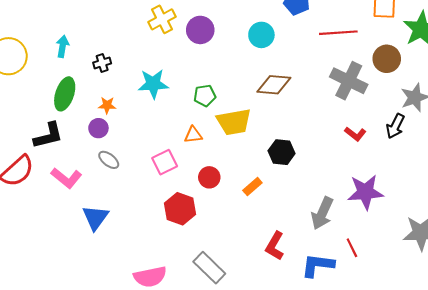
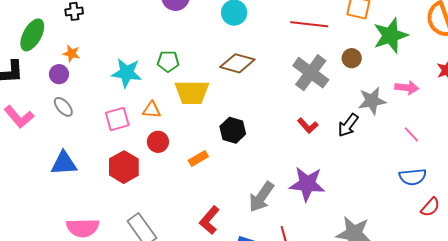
brown circle: (387, 59) -> (352, 58), size x0.7
cyan star: (153, 84) -> (127, 73), moved
orange triangle: (193, 135) -> (152, 110), moved
blue triangle: (95, 218) -> (64, 163), moved, turned 40

